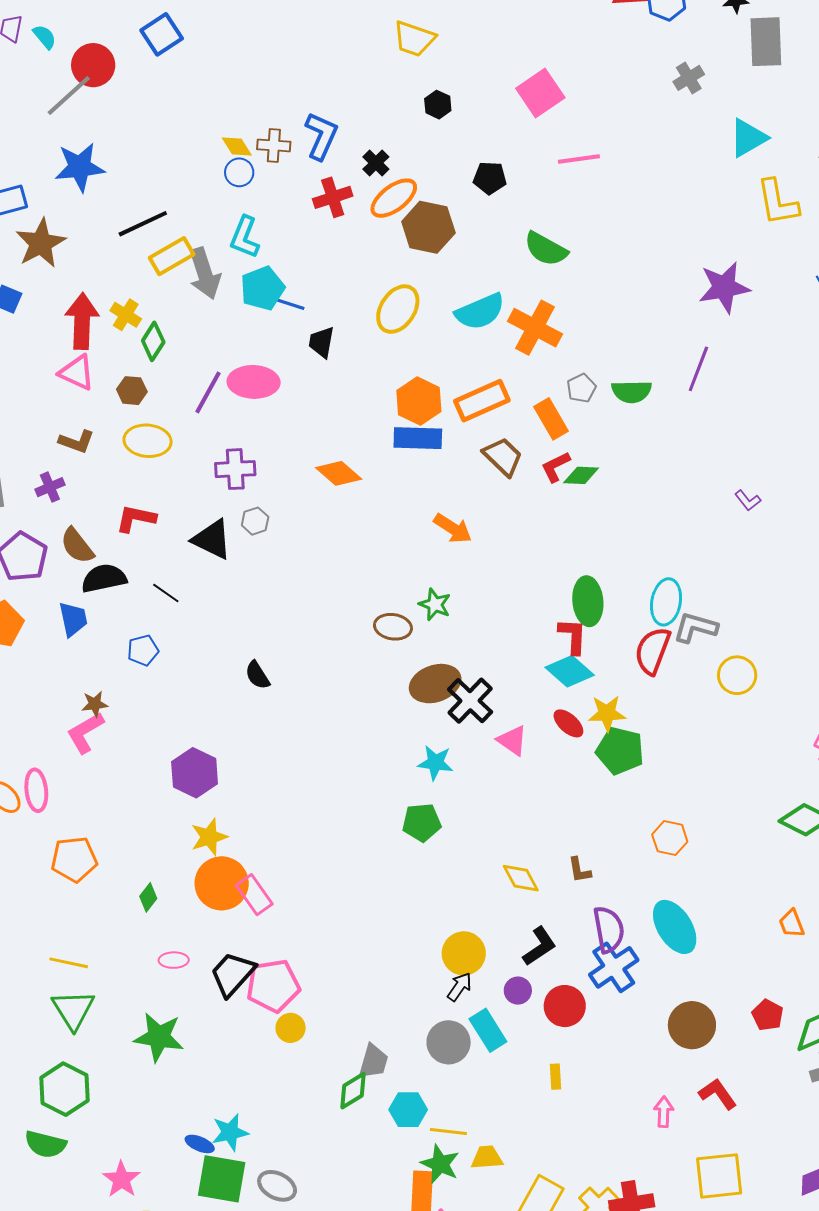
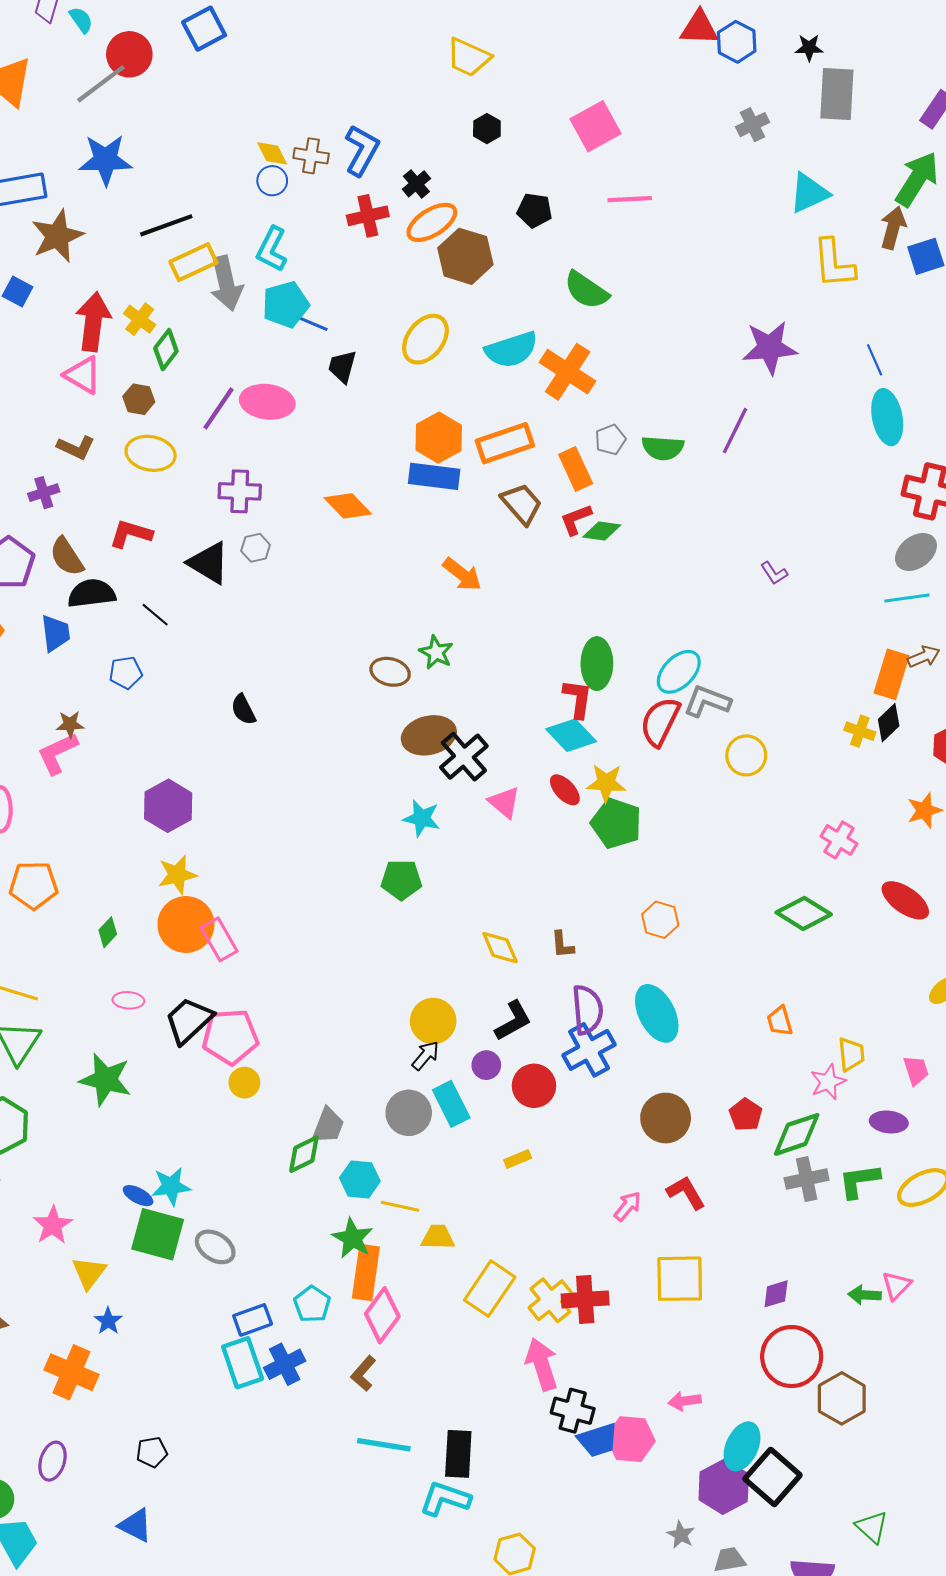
cyan ellipse: (666, 602) -> (679, 672), turned 30
yellow rectangle: (556, 1077) -> (518, 1159), turned 65
pink arrow: (664, 1112) -> (628, 1206), turned 32
green star: (440, 1164) -> (352, 1238), moved

